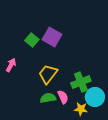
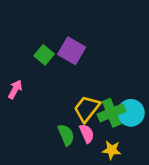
yellow trapezoid: (48, 74) -> (87, 109), moved
cyan circle: (95, 97) -> (131, 113), moved
green semicircle: (48, 98) -> (66, 135), turned 77

